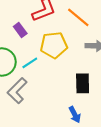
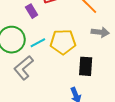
yellow pentagon: (54, 45) -> (63, 42), moved

